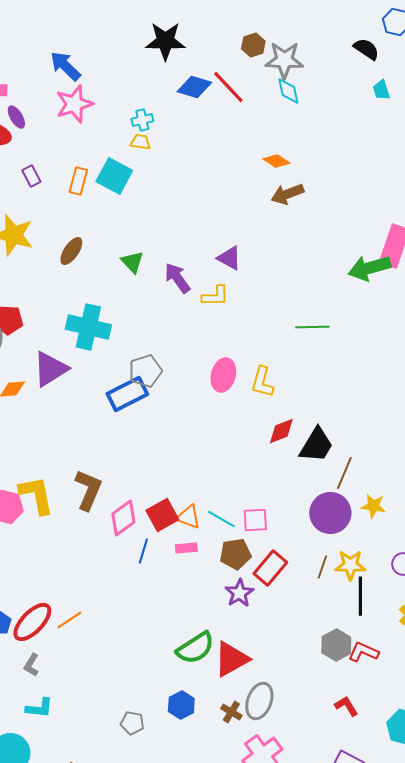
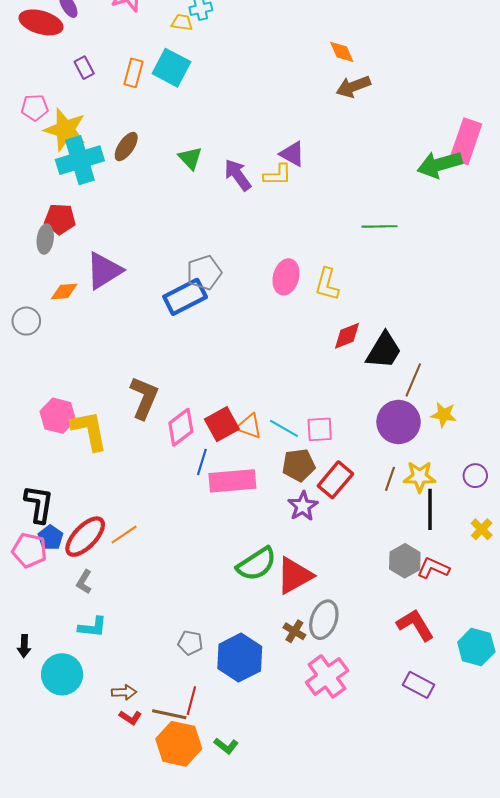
yellow trapezoid: (140, 142) -> (182, 22), moved
orange diamond: (276, 161) -> (342, 52), turned 32
yellow L-shape: (215, 296) -> (278, 175), moved
cyan cross: (88, 327) -> (80, 160), moved, turned -30
yellow L-shape: (36, 495) -> (89, 430), moved
pink rectangle: (186, 548) -> (232, 481), moved, size x2.0
blue hexagon: (181, 705) -> (240, 658), moved, size x1.6
red L-shape: (346, 706) -> (415, 625), size x1.5

